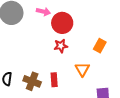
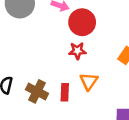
orange triangle: (82, 69) -> (89, 81), moved

